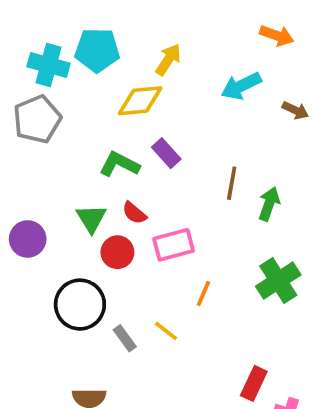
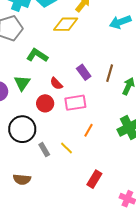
purple rectangle: (166, 153) -> (84, 72), moved
green L-shape: (119, 164) -> (37, 55), moved
green triangle: (91, 218) -> (22, 83), moved
red rectangle: (254, 383) -> (94, 179), moved

